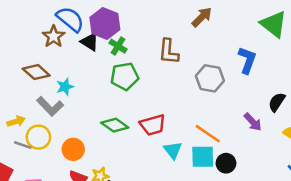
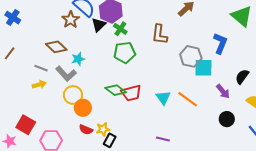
black triangle: (90, 42) -> (99, 25), turned 42
red trapezoid: (153, 125) -> (131, 93), moved
yellow circle: (38, 137) -> (73, 95), moved
gray line: (23, 145) -> (41, 68), moved
cyan triangle: (173, 150) -> (163, 98), moved
cyan square: (203, 157) -> (203, 68), moved
black circle: (226, 163) -> (227, 119), moved

